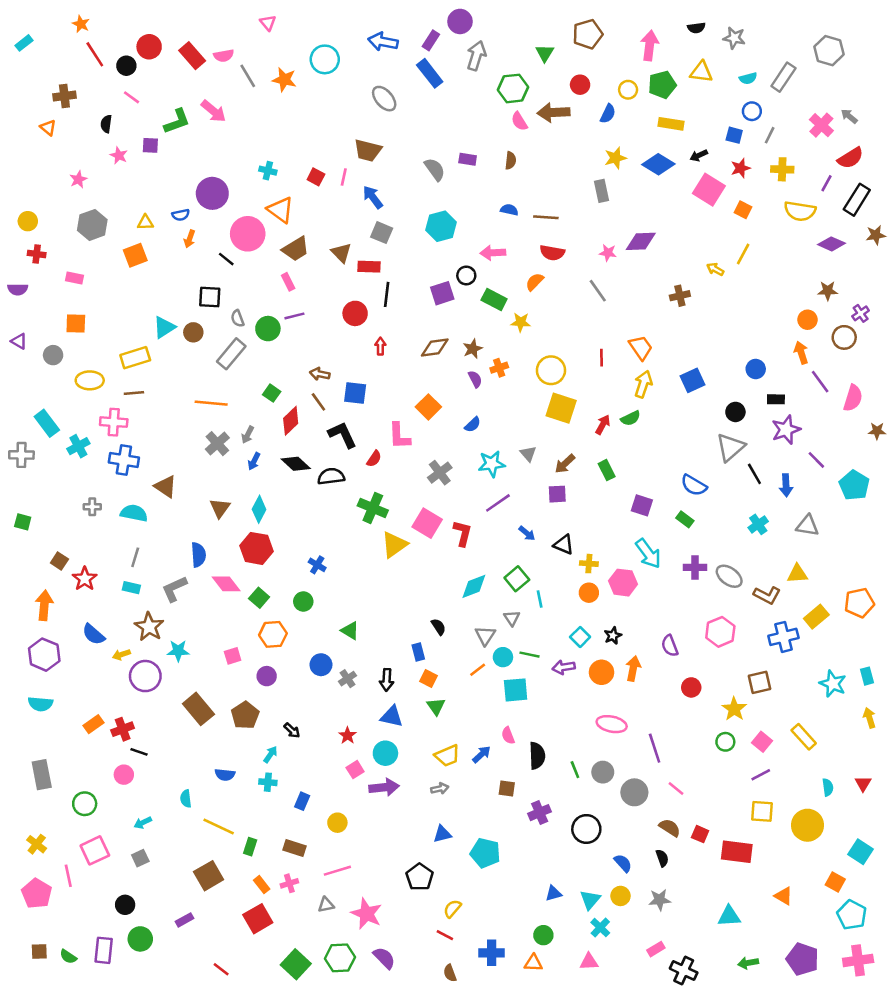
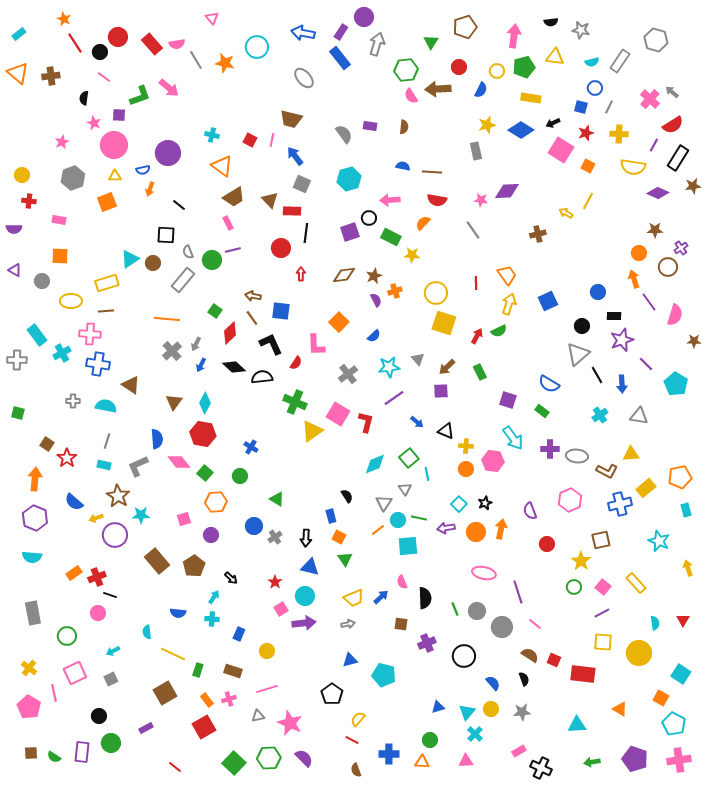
orange triangle: (48, 128) -> (18, 73), moved, size x1.6
pink circle: (248, 234) -> (114, 145), moved
gray ellipse: (729, 576) -> (577, 456), turned -30
cyan rectangle: (867, 676) -> (686, 510), moved

